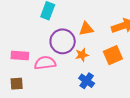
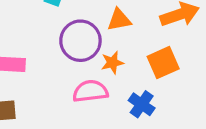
pink semicircle: (45, 63) -> (90, 91), moved
blue cross: (87, 81) -> (142, 104), moved

